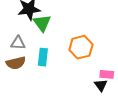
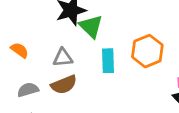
cyan rectangle: (43, 57) -> (108, 61), moved

